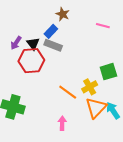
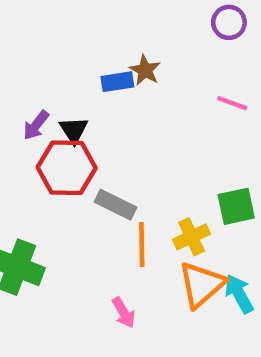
blue rectangle: (51, 31) -> (117, 82), moved, turned 32
gray rectangle: (53, 45) -> (115, 205), moved
orange line: (68, 92) -> (142, 244), turned 48
pink arrow: (62, 123) -> (124, 313), turned 144

